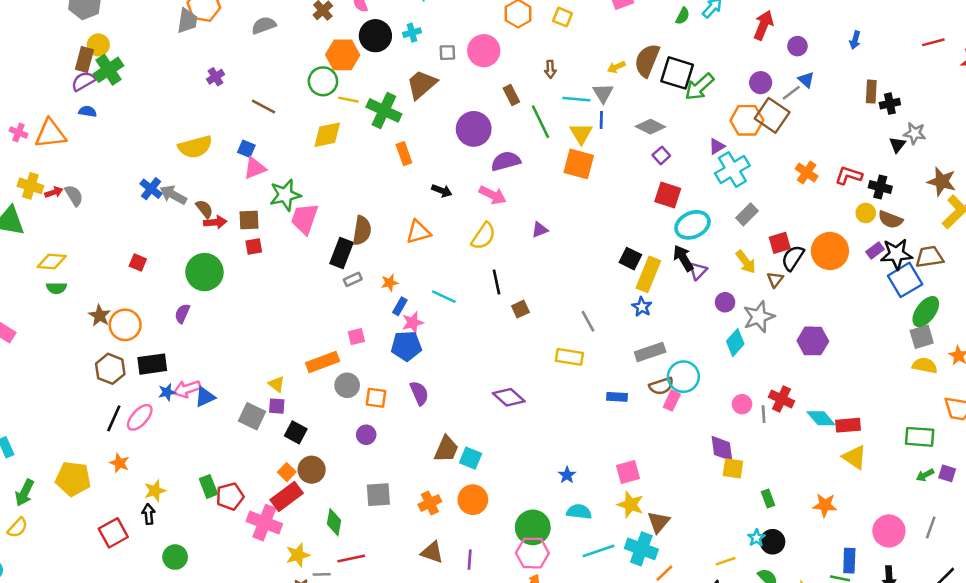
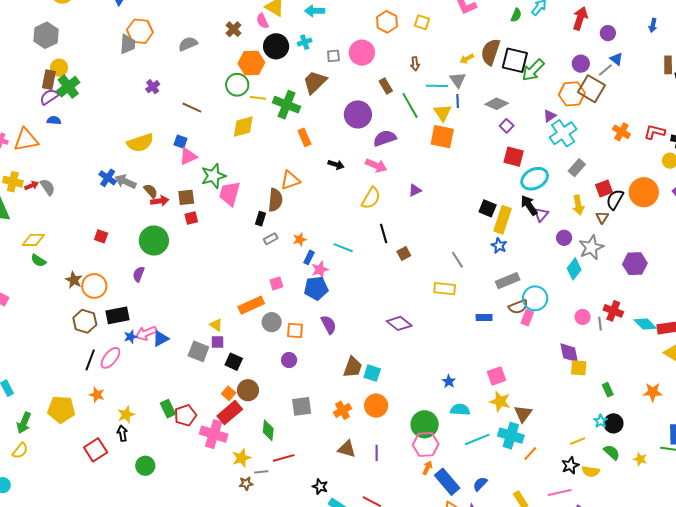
orange triangle: (418, 232) -> (290, 180), moved
black rectangle: (342, 253) -> (260, 219), size x0.6
yellow arrow: (746, 262) -> (578, 205), turned 30
green semicircle: (56, 288) -> (38, 261), turned 35

